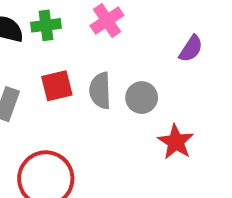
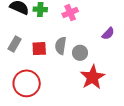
red square: (57, 86) -> (39, 49), moved
red star: (176, 142) -> (93, 77), size x1.4

